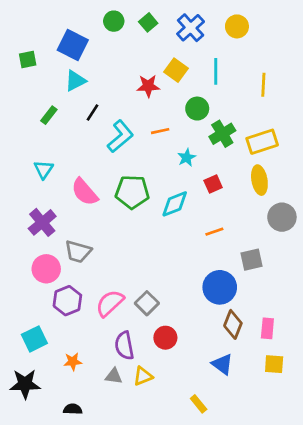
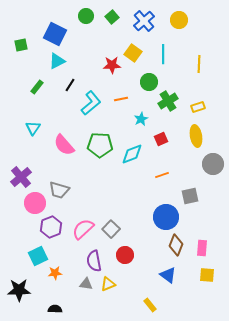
yellow rectangle: (262, 142) -> (198, 107), size x0.6
purple cross: (42, 222) -> (21, 177), moved
cyan square: (34, 339) -> (38, 256), moved

